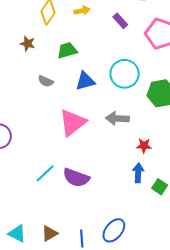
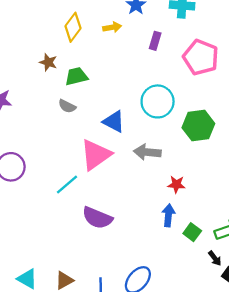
purple rectangle: (120, 21) -> (155, 41), turned 56
green trapezoid: (67, 50) -> (76, 76), moved
blue triangle: (85, 81) -> (114, 122), moved, turned 40
cyan line: (45, 173) -> (67, 184), moved

